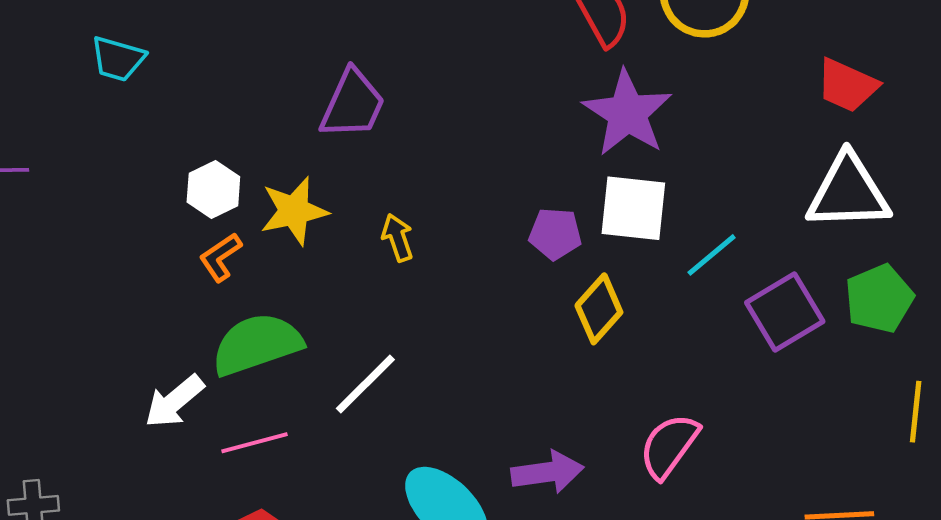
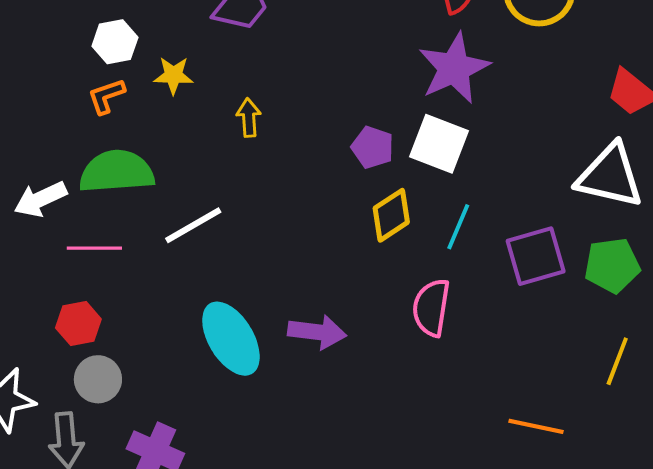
yellow star: (294, 211) -> (173, 75), size x0.7
cyan line: (712, 255) -> (458, 227), moved, turned -42
pink semicircle: (669, 446) -> (431, 308), moved, turned -42

